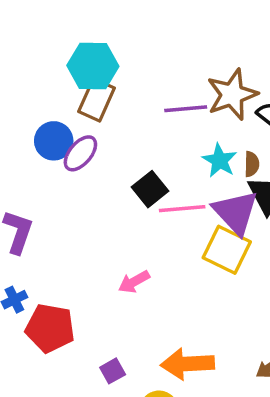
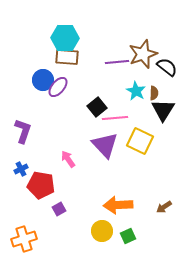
brown rectangle: (96, 100) -> (67, 57), turned 70
purple triangle: (236, 212) -> (105, 145), moved
pink arrow: (134, 282) -> (68, 159), moved, turned 84
purple square: (113, 371) -> (59, 209), moved

